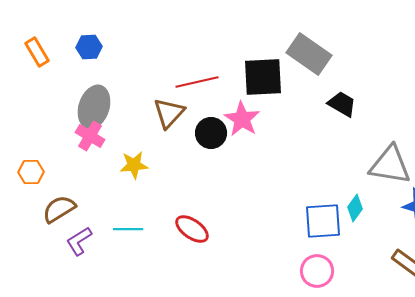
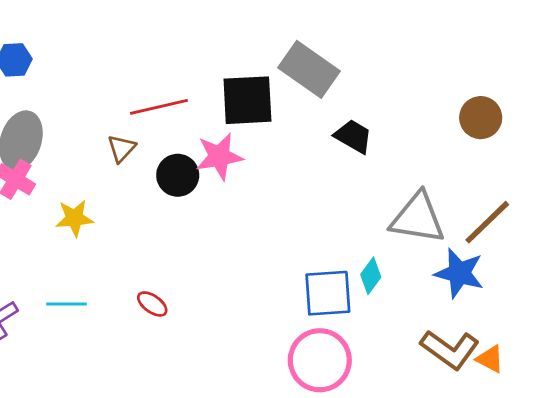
brown triangle: (169, 113) -> (121, 148), size x0.7
pink star: (242, 119) -> (219, 156), turned 30
red ellipse: (192, 229) -> (152, 304), size x0.7
pink circle: (317, 271) -> (320, 360), size x1.4

